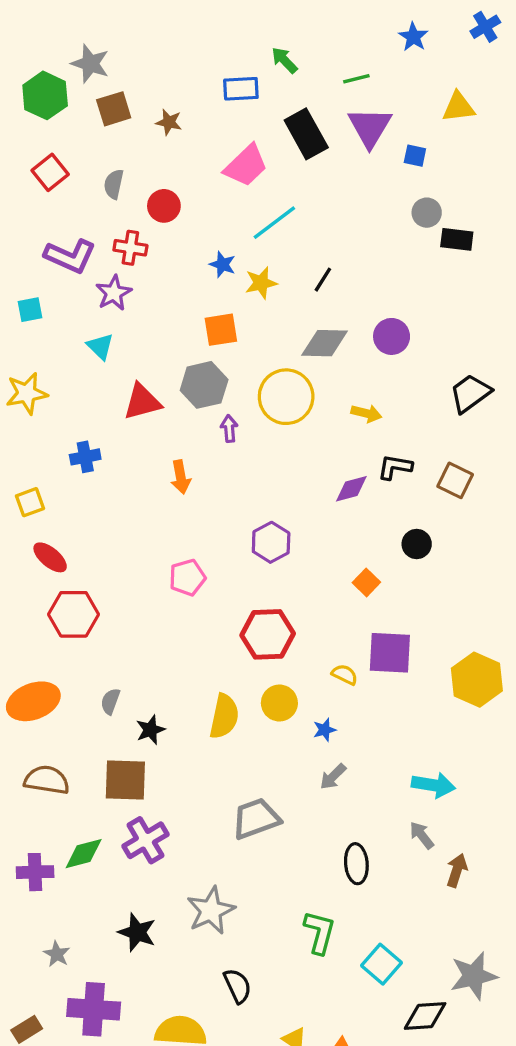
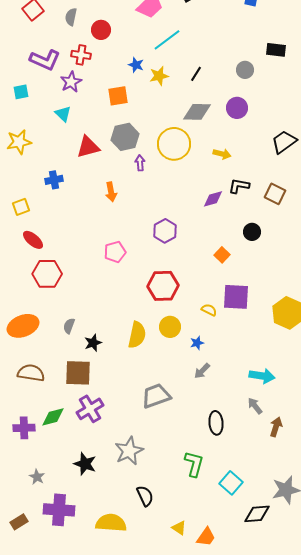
gray circle: (427, 213) -> (245, 70), moved
orange square: (221, 330) -> (118, 96), moved

